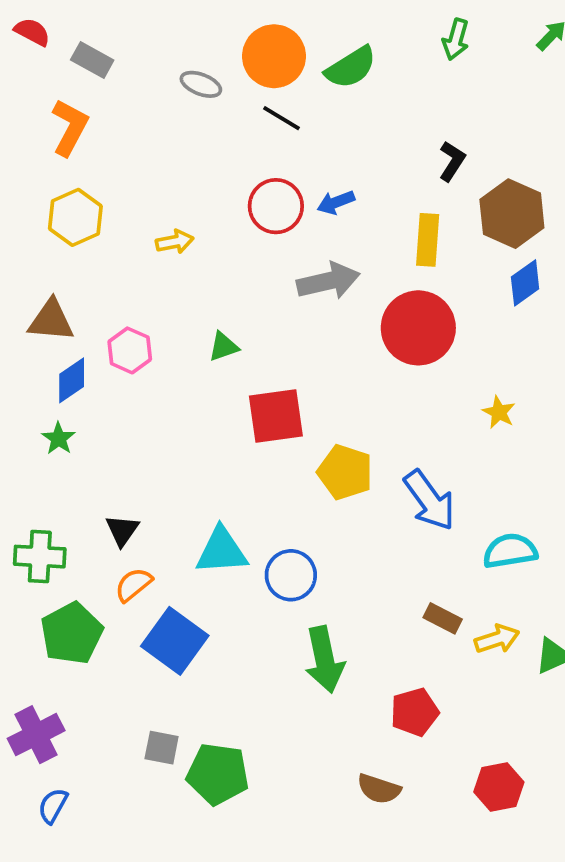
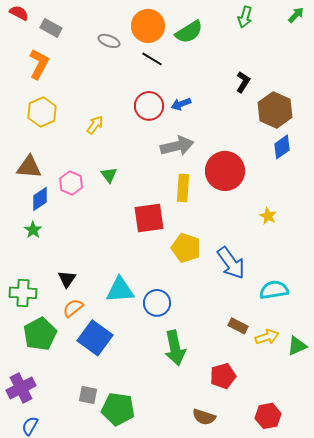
yellow rectangle: (428, 240) -> (183, 188), moved
yellow arrow: (175, 242) -> (95, 125), turned -42
green triangle: (223, 347) -> (109, 175), moved, turned -48

